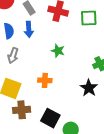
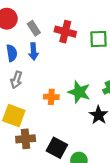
green star: (58, 51) -> (79, 92), moved, size x1.5
orange cross: (45, 80) -> (51, 97), moved

